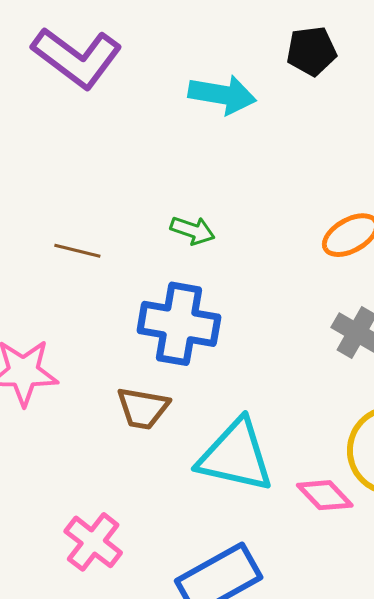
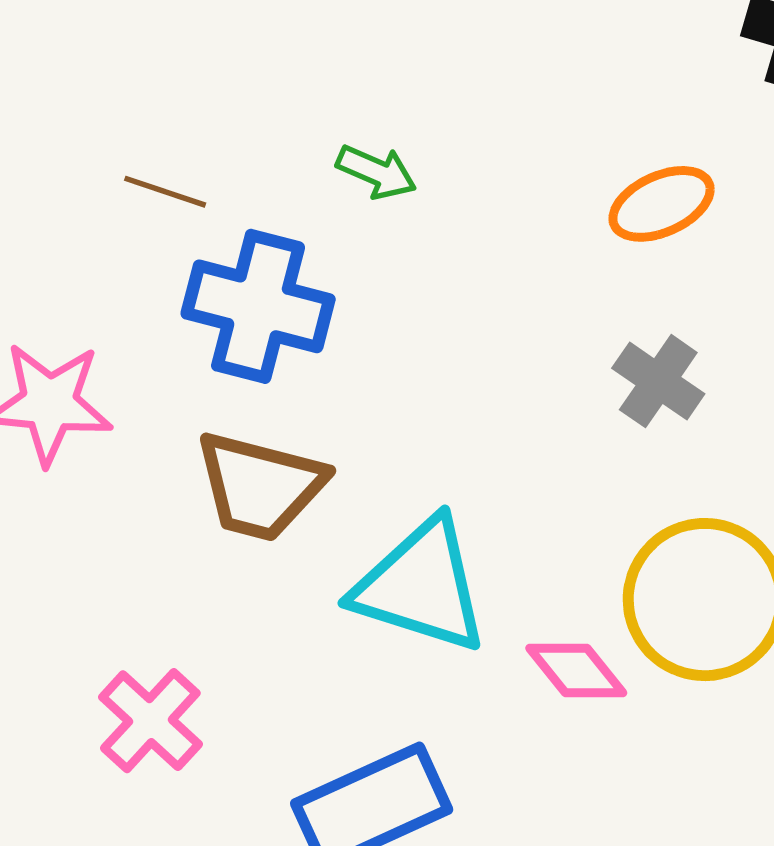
blue cross: (179, 324) -> (258, 306), moved
brown trapezoid: (143, 408) -> (260, 486), size x1.4

